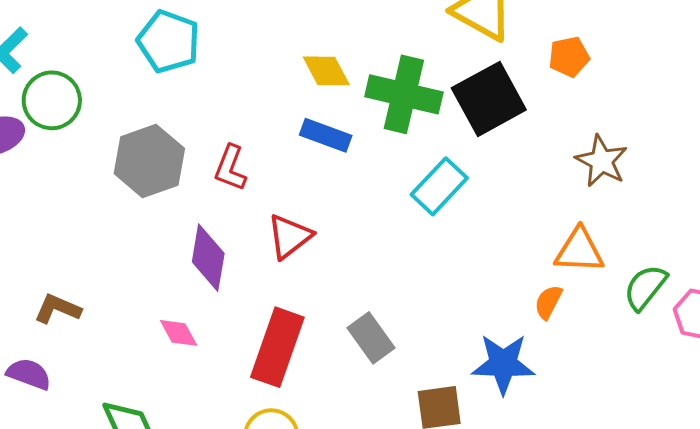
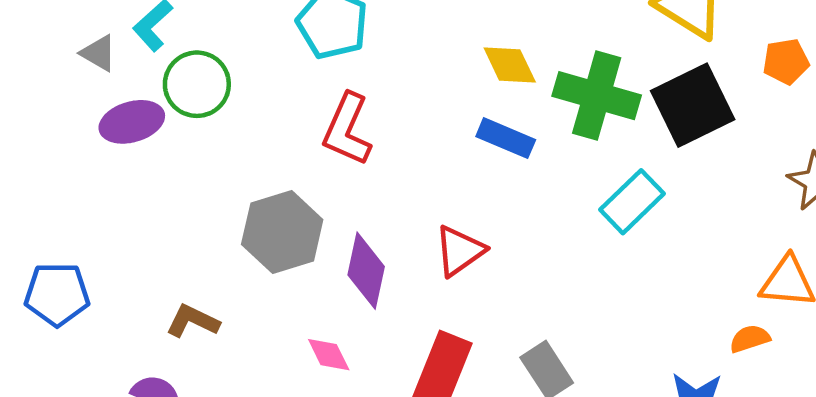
gray hexagon: (149, 161) -> (282, 232), moved
red L-shape: (230, 168) -> (347, 130), moved, size x1.4
orange semicircle: (548, 302) -> (750, 339), turned 42

